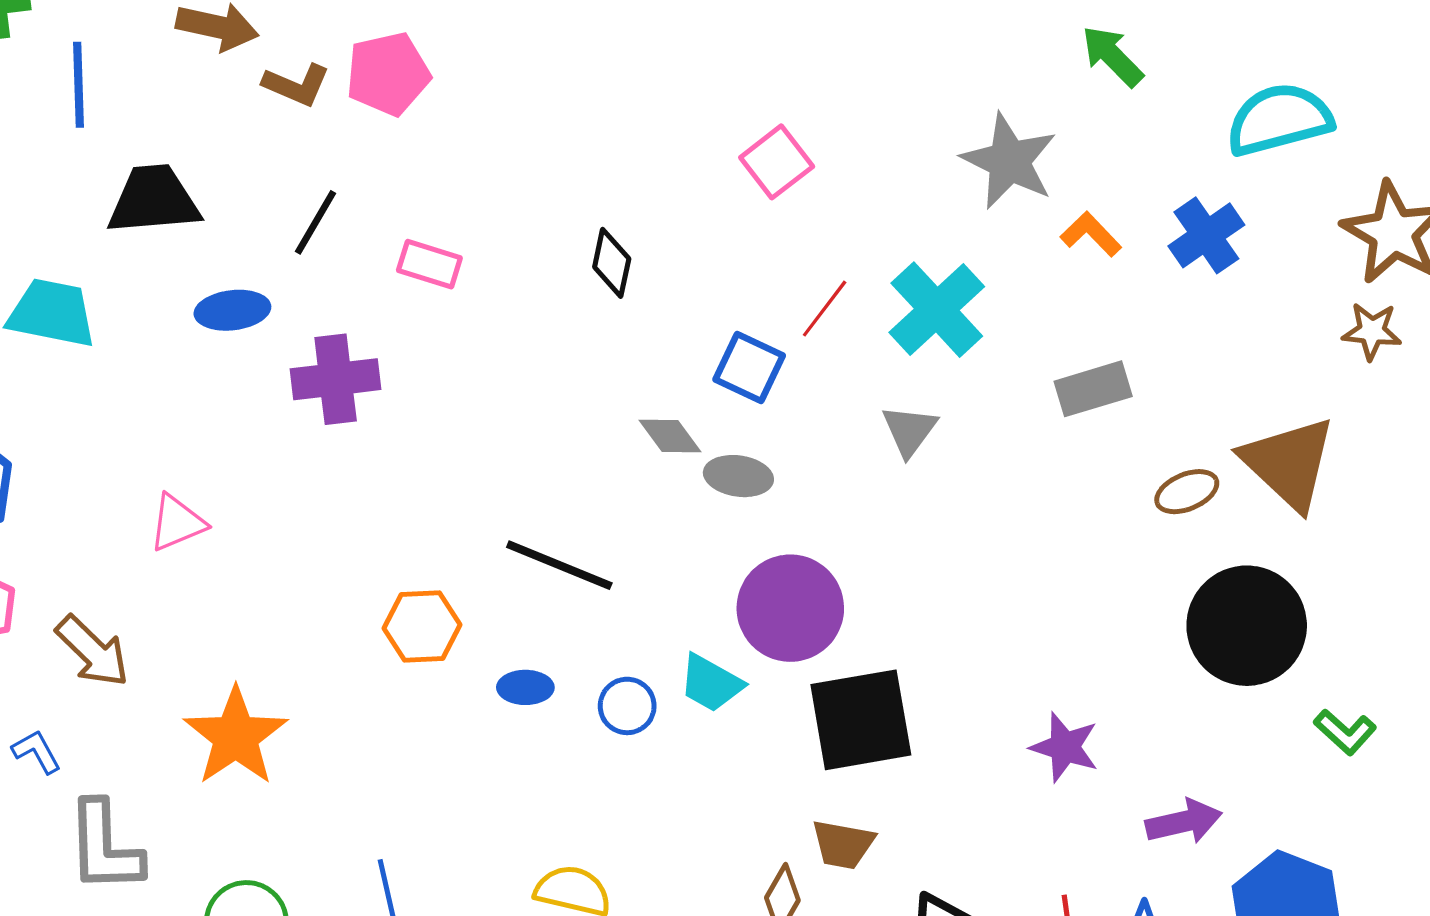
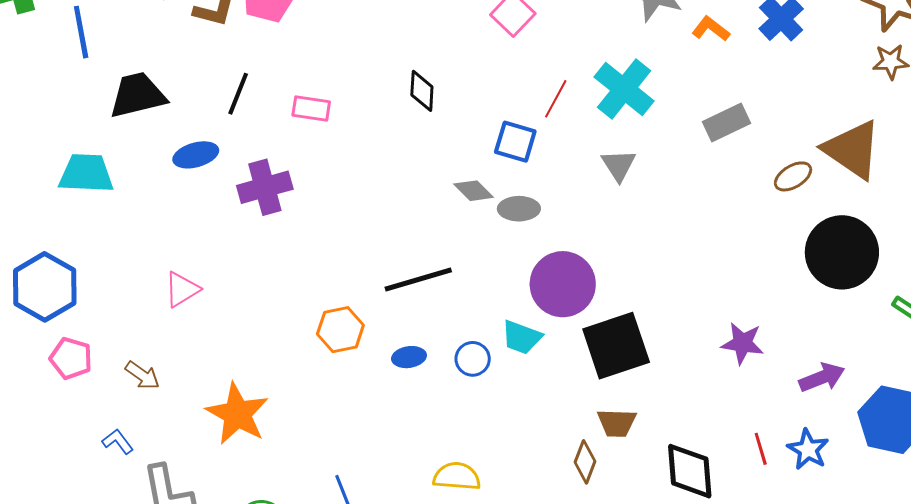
black line: (559, 565) -> (418, 280), turned -30
brown arrow: (92, 651) -> (142, 375), size x0.7

